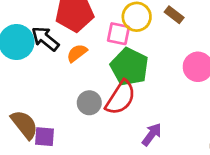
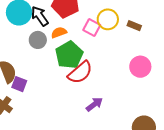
brown rectangle: (174, 15) -> (134, 26), turned -32
green pentagon: (129, 67) -> (69, 55), moved
gray circle: (89, 103) -> (38, 40), moved

